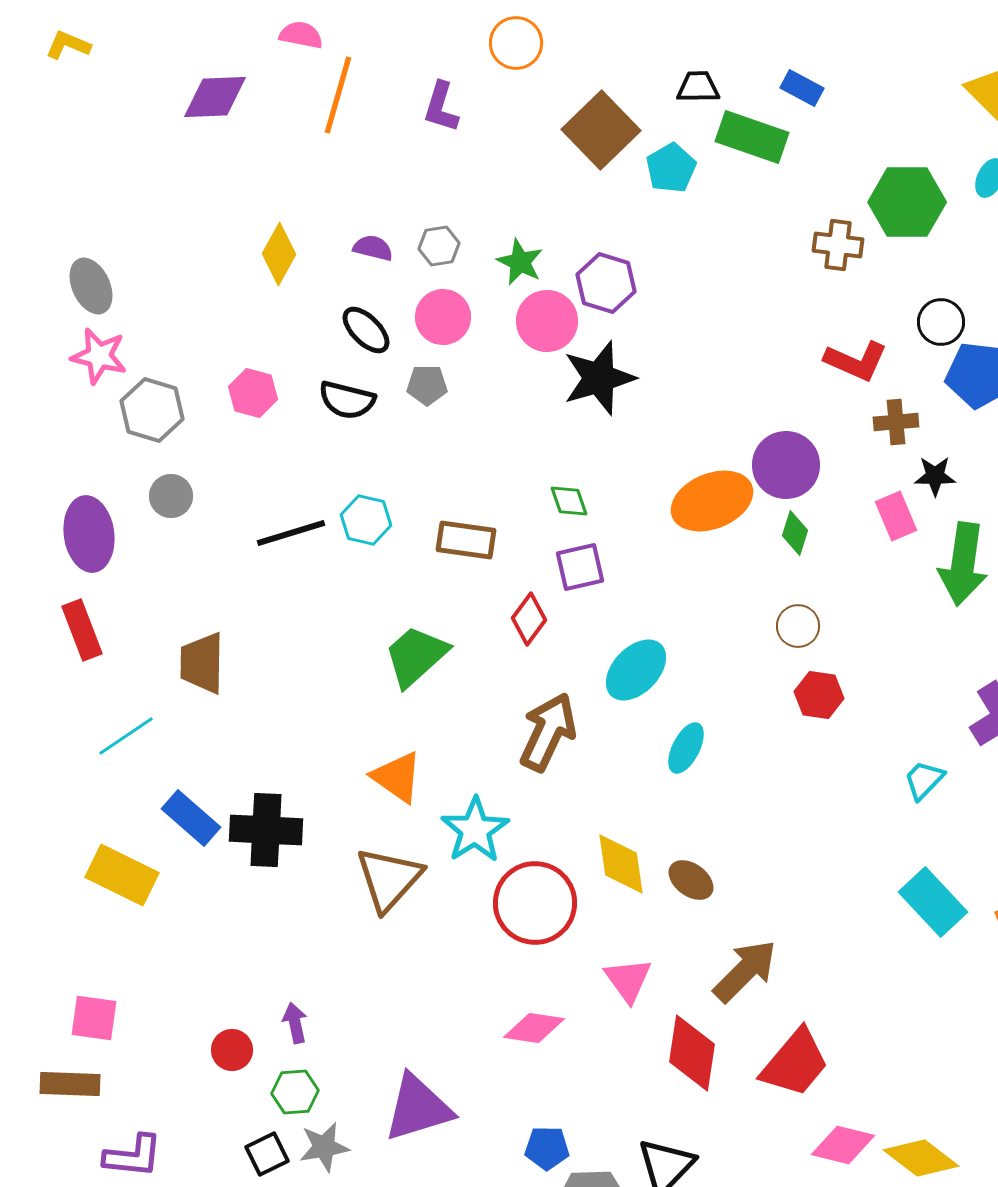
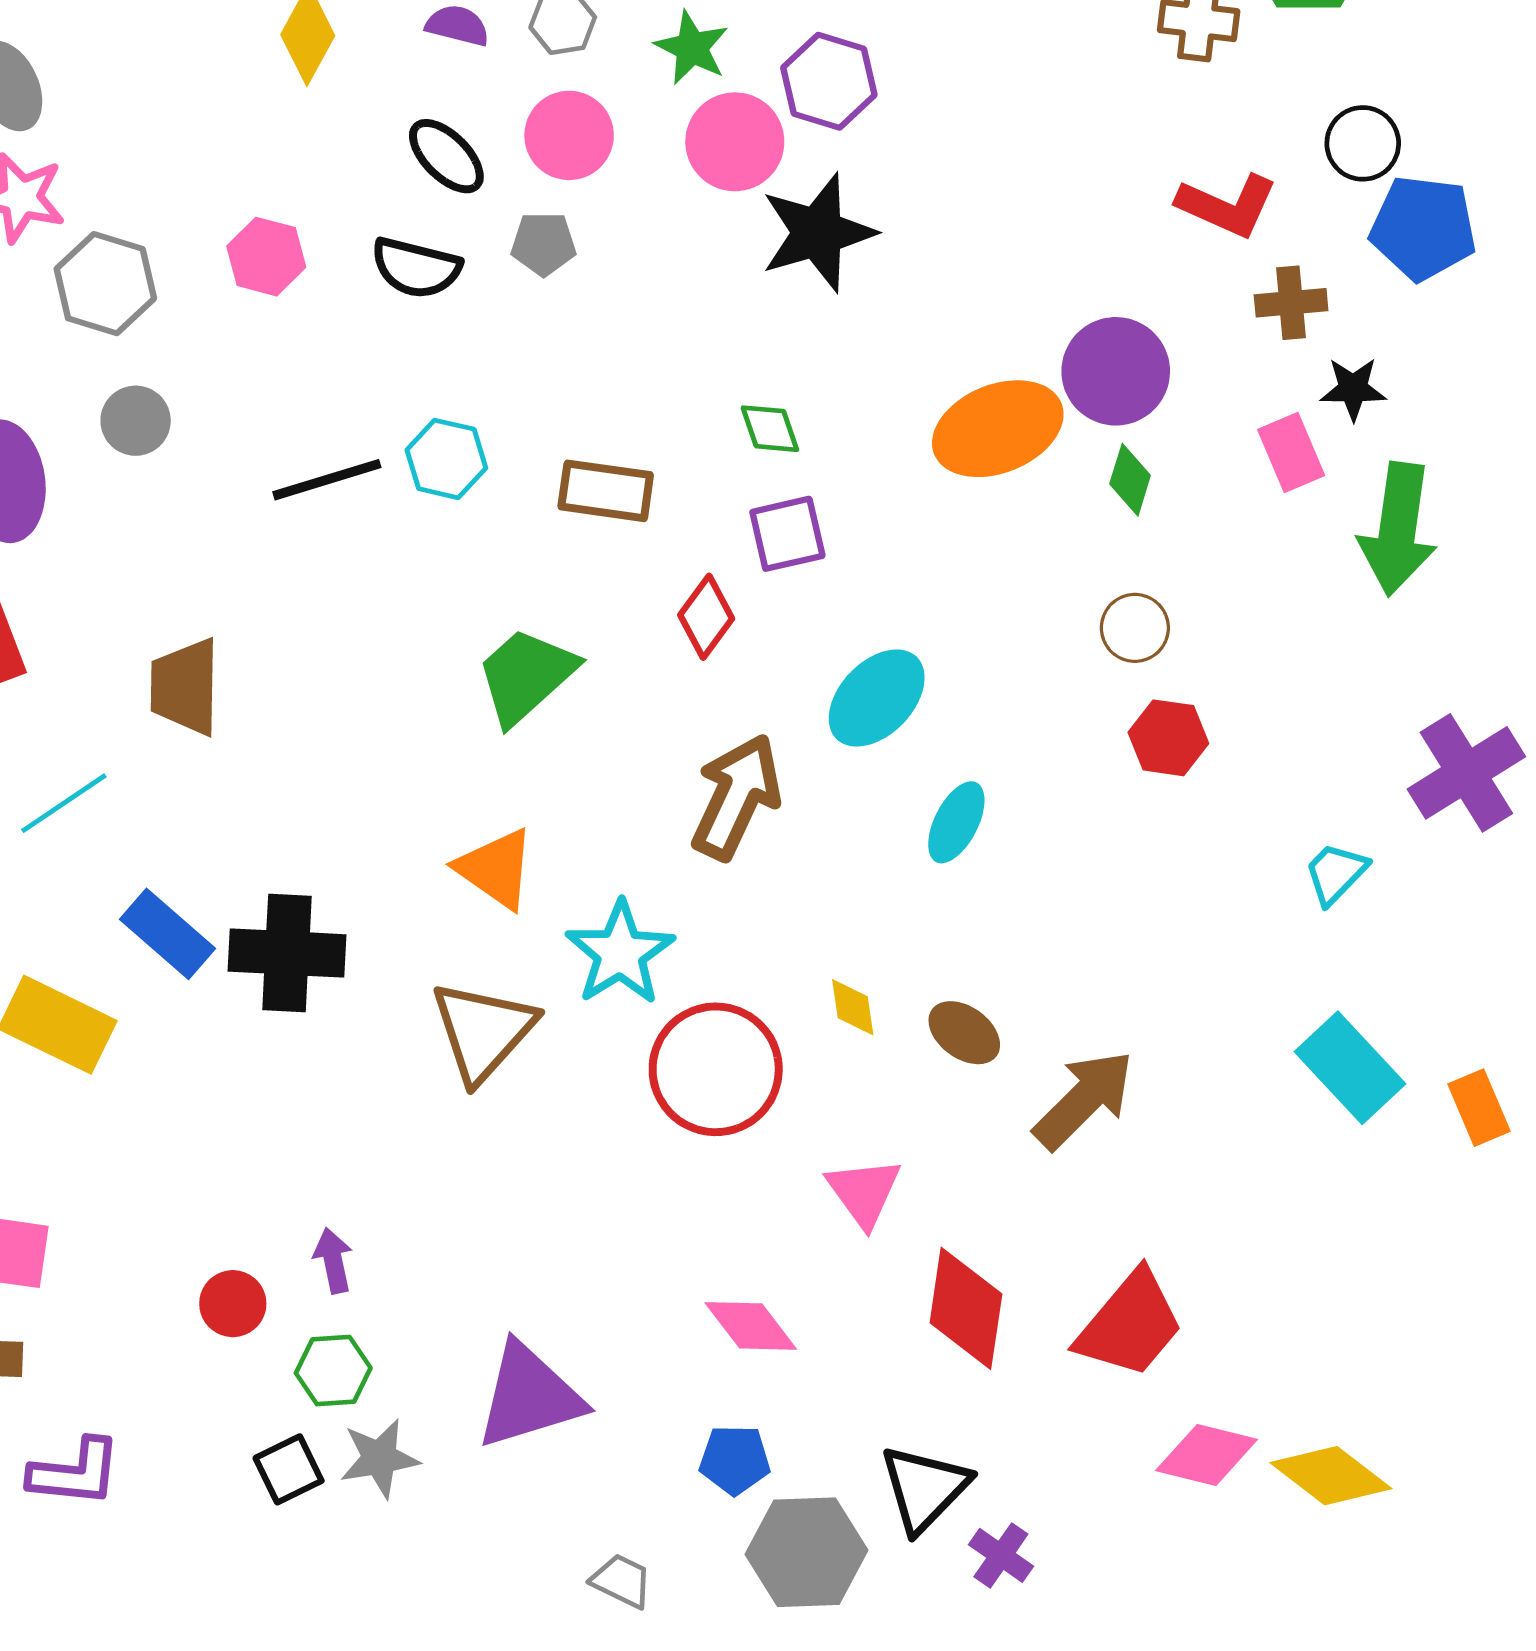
yellow diamond: (621, 864) -> (853, 1007), size x0.6
brown arrow: (745, 971) -> (1084, 1100), moved
pink diamond: (534, 1028) -> (751, 1326), moved, turned 44

